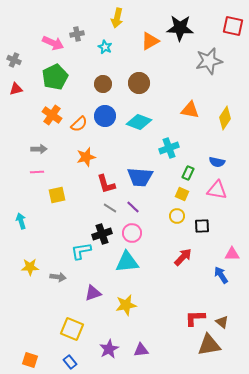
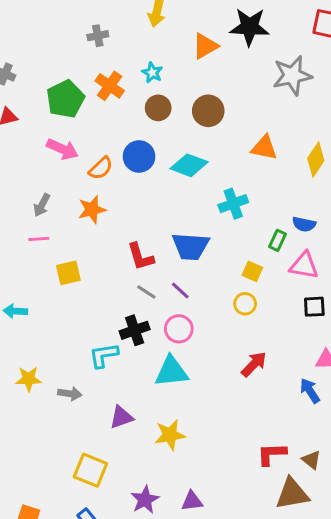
pink arrow: (53, 43) -> (62, 149), moved
cyan star: (105, 47) -> (152, 73), moved
brown circle: (139, 83) -> (208, 111), moved
brown circle: (103, 84) -> (158, 108), moved
orange cross: (52, 115) -> (110, 86), moved
gray arrow: (39, 149) -> (42, 205), turned 119
orange star: (86, 157) -> (92, 210), moved
green rectangle: (188, 173) -> (277, 240), moved
cyan arrow: (21, 221) -> (15, 311), turned -70
black square: (202, 226) -> (314, 307), moved

